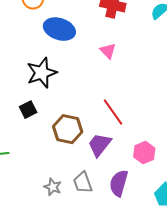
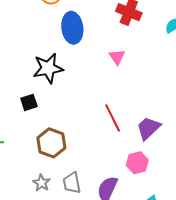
blue ellipse: (59, 29) -> (72, 28), turned 56
brown hexagon: (68, 129) -> (51, 143), moved
purple trapezoid: (99, 145) -> (148, 128), moved

